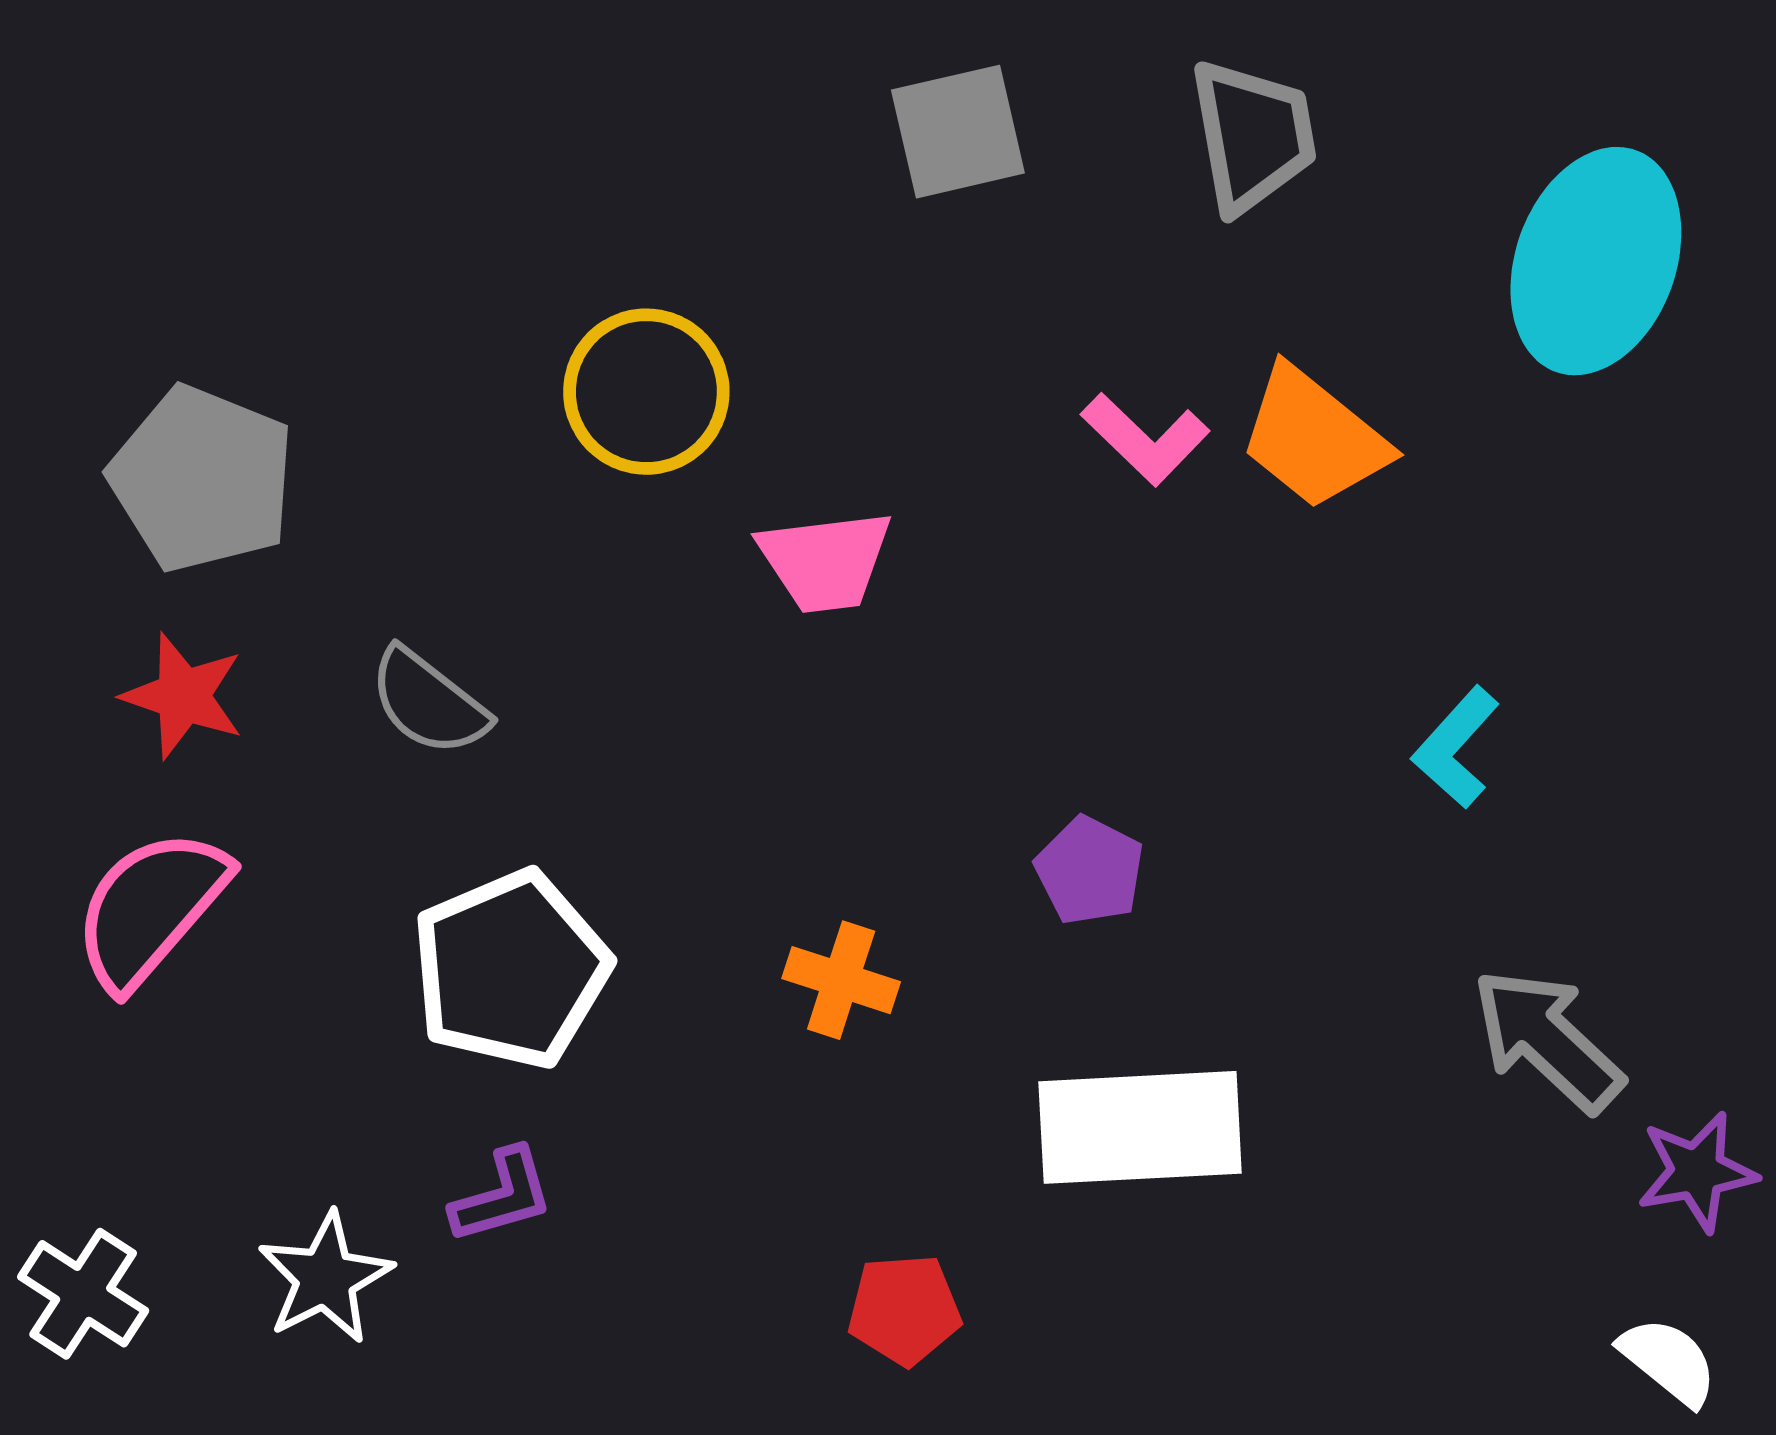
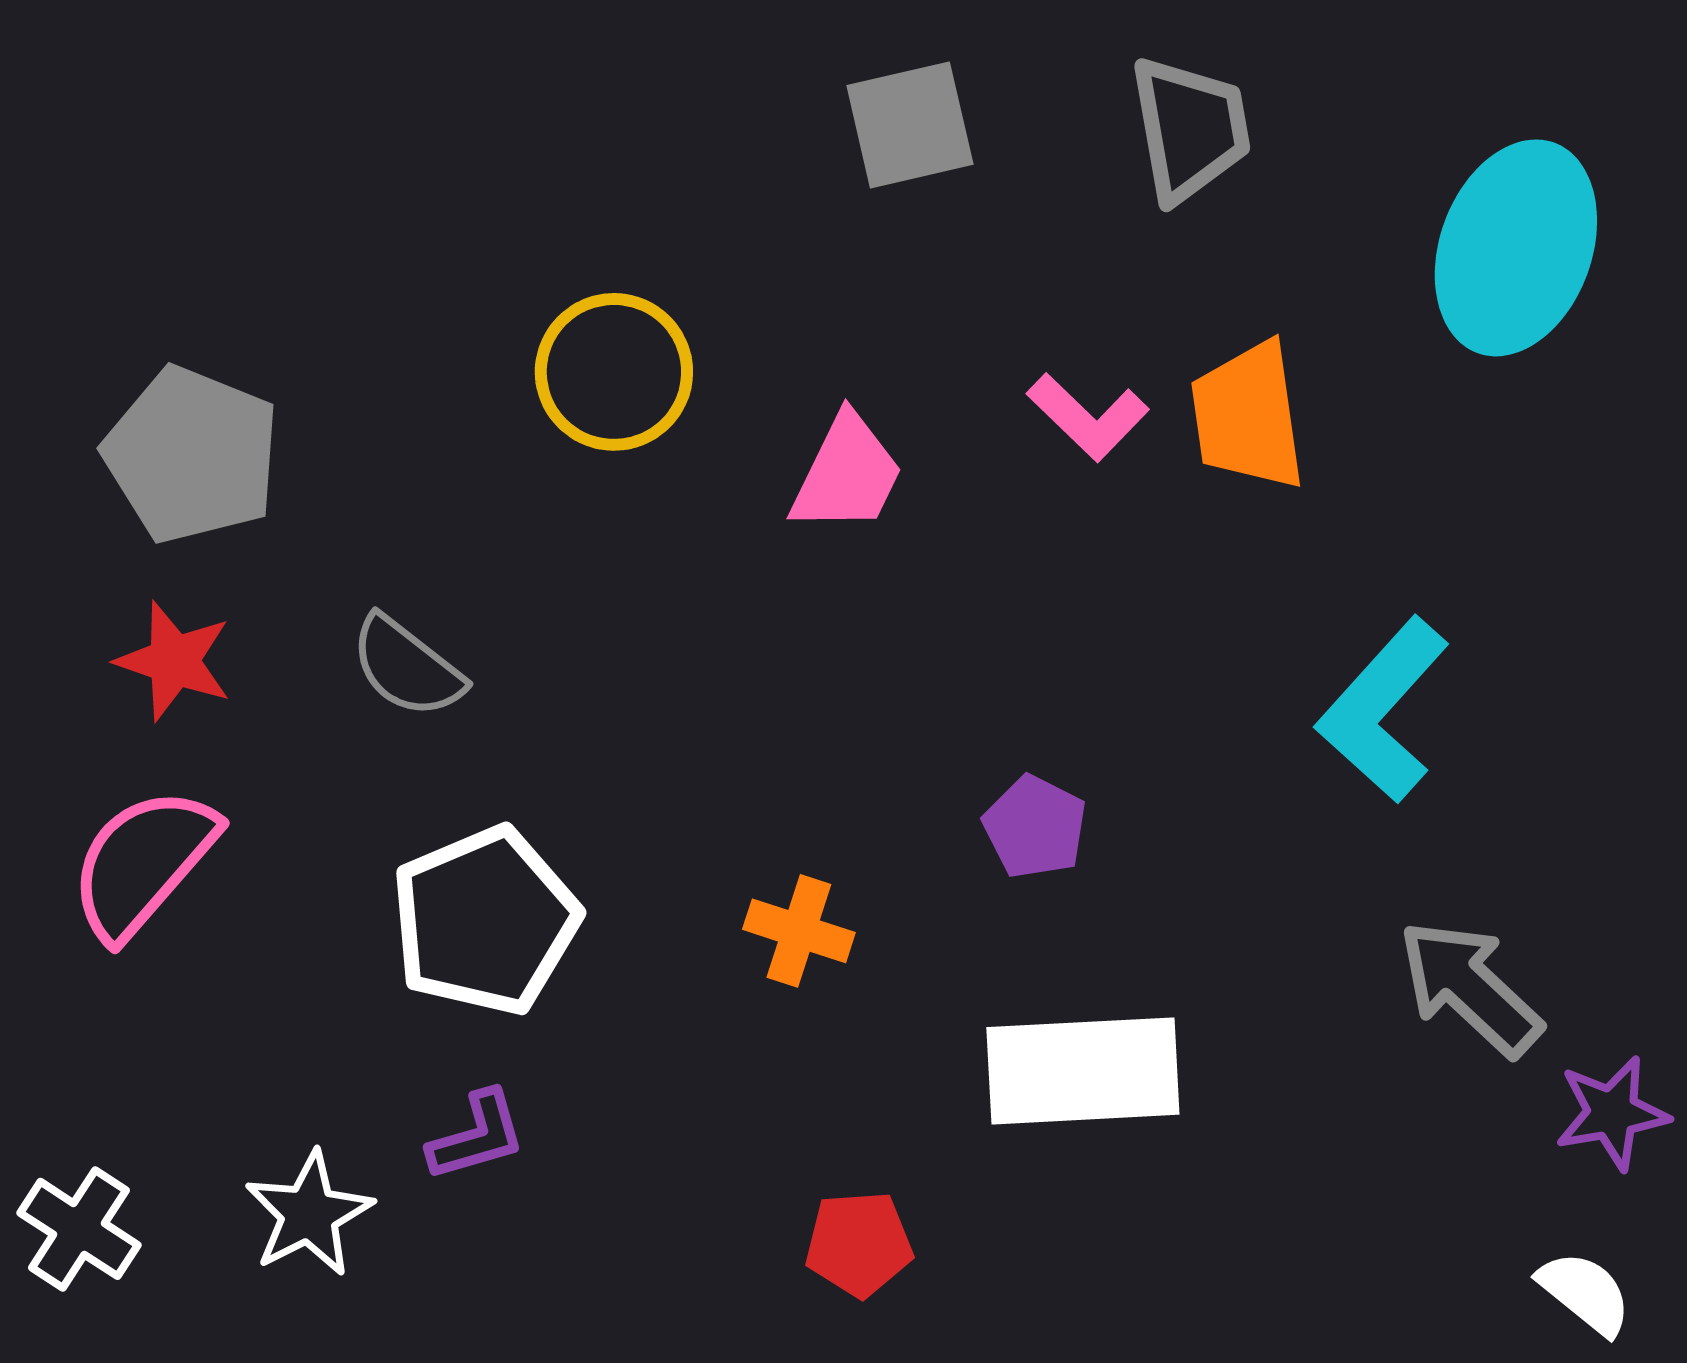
orange trapezoid: (1314, 438) -> (1248, 416), turned 43
pink trapezoid: (825, 561) -> (847, 474), moved, turned -57
cyan L-shape: (1456, 747) -> (1383, 710), size x1.6

